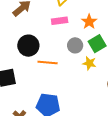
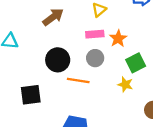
orange star: (89, 22) -> (118, 38), moved
gray circle: (75, 45) -> (95, 58), moved

